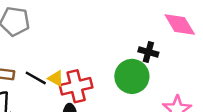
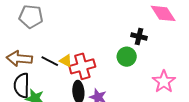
green circle: (132, 76) -> (127, 57), size x0.7

